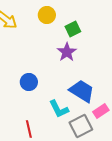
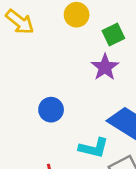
cyan L-shape: (59, 109) -> (94, 148), turned -50

